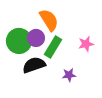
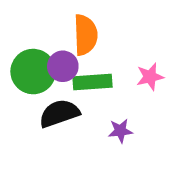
orange semicircle: (49, 20) -> (85, 35), turned 30
green rectangle: (53, 47) -> (92, 82), turned 55

